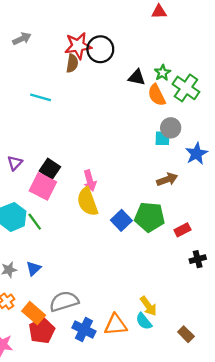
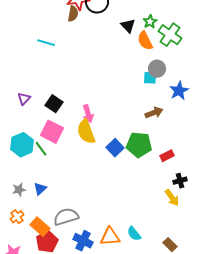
black triangle: (137, 77) -> (128, 26), turned 35
pink square: (43, 186) -> (52, 132), moved
yellow arrow: (148, 306) -> (172, 198), moved

